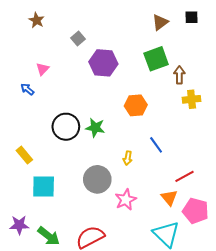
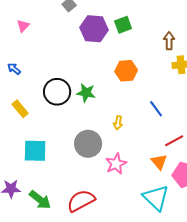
green square: (156, 59) -> (123, 25), moved, size x0.7
pink triangle: (43, 69) -> (23, 26), moved
blue arrow: (27, 89) -> (14, 69), moved
blue line: (156, 145) -> (156, 109), moved
yellow rectangle: (24, 155) -> (20, 109), moved

